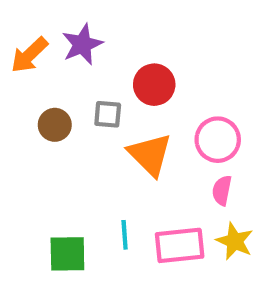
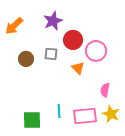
purple star: (82, 44) -> (53, 21), moved
pink circle: (218, 140) -> (96, 51), moved
orange triangle: (150, 154) -> (78, 68), moved, size x0.6

